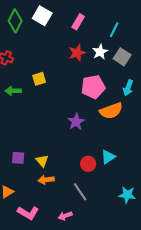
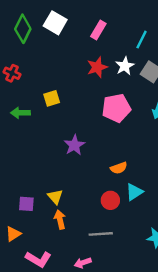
orange semicircle: (111, 111) -> (119, 168), moved, size x0.6
purple star: (76, 122) -> (74, 145), moved
purple square: (18, 158) -> (26, 204), moved
orange arrow: (46, 180) -> (60, 220), turned 84
gray line: (80, 192) -> (101, 234), turned -60

